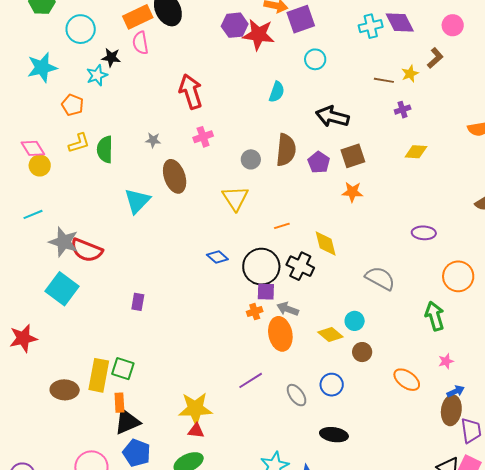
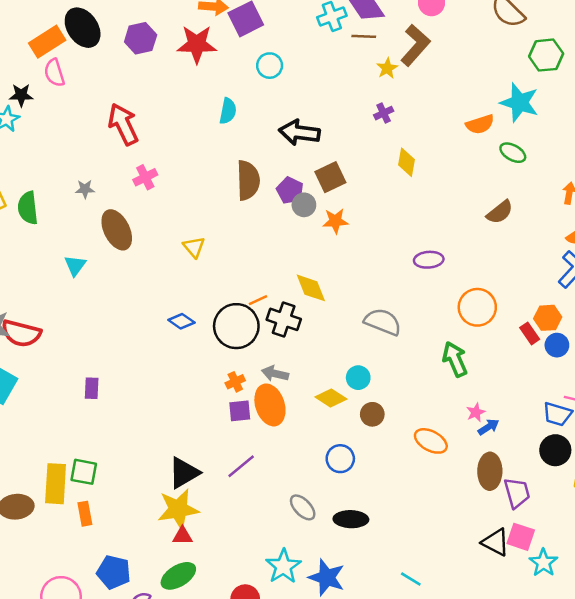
purple hexagon: (235, 25) -> (141, 38), moved
brown L-shape: (435, 58) -> (415, 45), size x1.6
brown line: (384, 80) -> (364, 36), moved
yellow diamond: (416, 152) -> (406, 162), turned -75
gray circle: (251, 159) -> (304, 205), moved
yellow triangle: (235, 198) -> (194, 247), size x0.7
cyan triangle: (137, 201) -> (75, 265), size x0.7
orange line: (282, 226) -> (258, 300), moved
purple square: (266, 292) -> (240, 411), moved
blue arrow: (456, 391) -> (488, 427), moved
gray ellipse: (297, 395) -> (303, 507), moved
black triangle: (127, 422) -> (184, 473), moved

